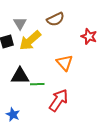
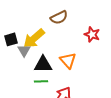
gray triangle: (20, 23) -> (24, 50), moved
black triangle: (20, 76) -> (43, 64), moved

